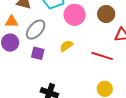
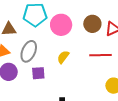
brown circle: (106, 14) -> (92, 24), moved

